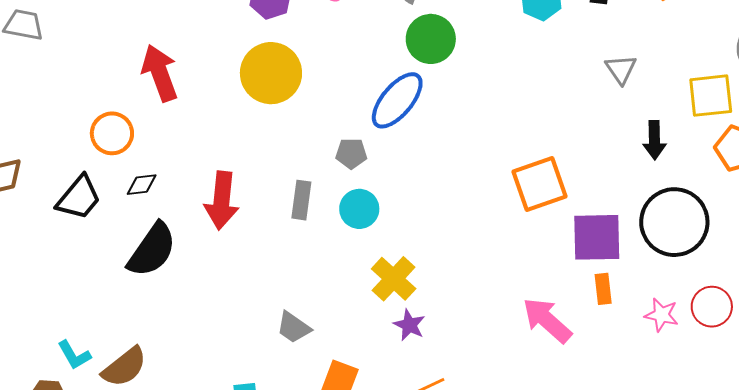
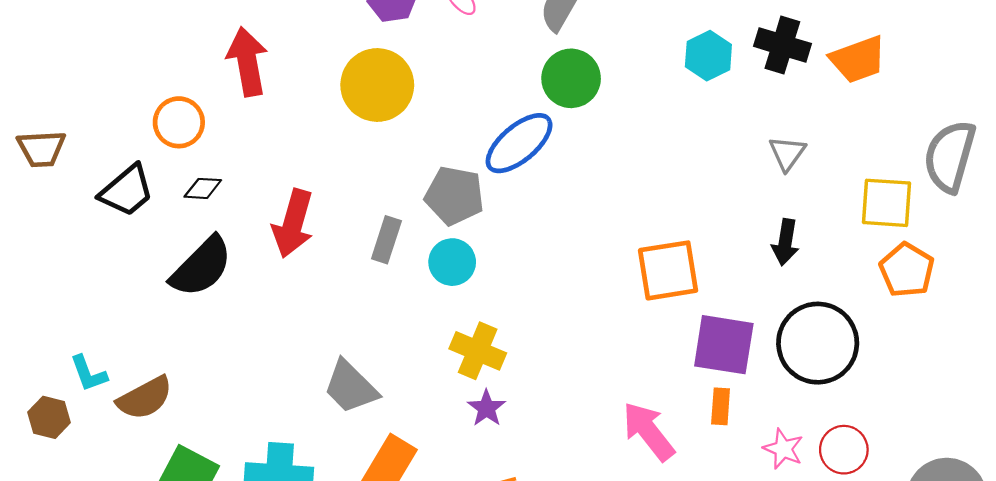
black arrow: (654, 140) -> (785, 242), moved
gray pentagon: (351, 153) -> (454, 196), size x1.6
yellow cross: (394, 279) -> (478, 351), turned -30
gray trapezoid: (293, 327) -> (351, 387), size x1.4

